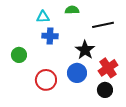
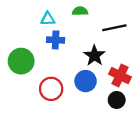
green circle: (19, 55) -> (21, 61), size x1.5
red cross: (108, 68) -> (120, 76), turned -30

